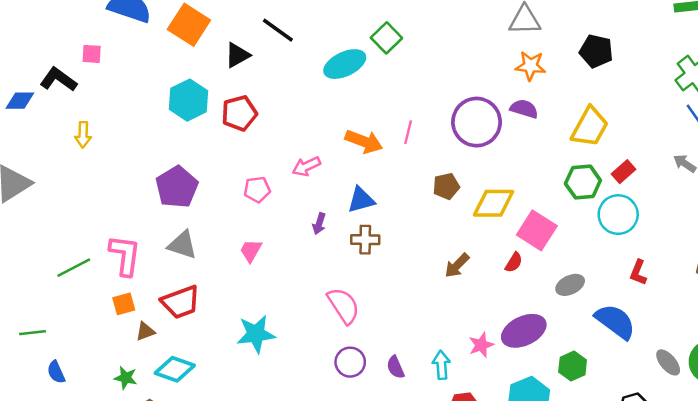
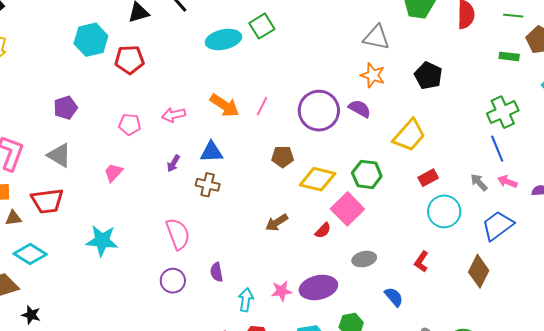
green hexagon: (583, 182) -> (367, 174), moved
purple pentagon: (177, 187) -> (65, 108), size x0.7
cyan circle: (618, 215) -> (444, 211), moved
blue semicircle: (615, 322) -> (394, 297), size x0.6
purple semicircle: (395, 367) -> (217, 272), moved

